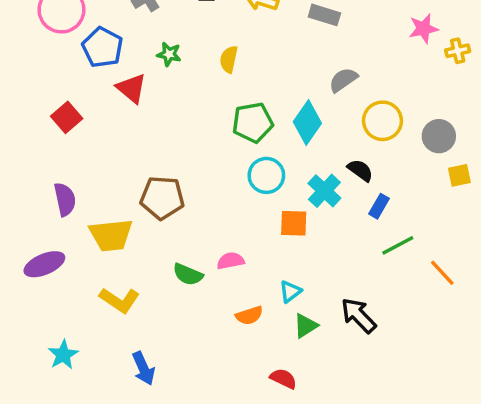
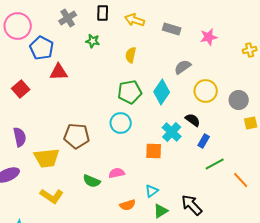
pink star: (423, 29) -> (209, 37), moved
green star: (169, 54) -> (93, 41), moved
yellow semicircle: (229, 59) -> (131, 55), moved
red triangle: (131, 88) -> (59, 72), turned -42
cyan circle: (266, 175) -> (121, 123), moved

